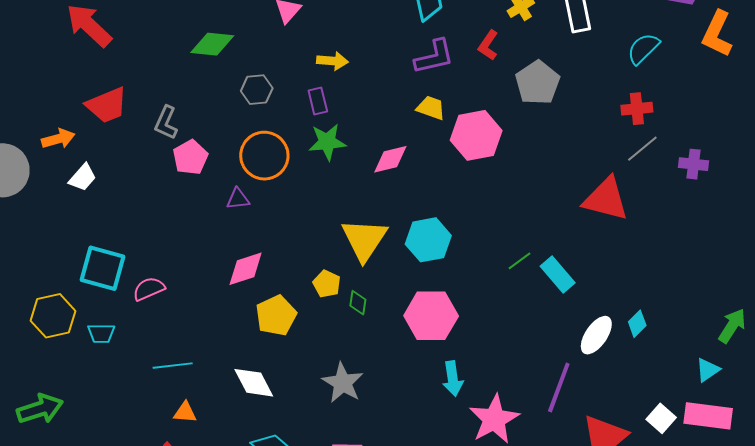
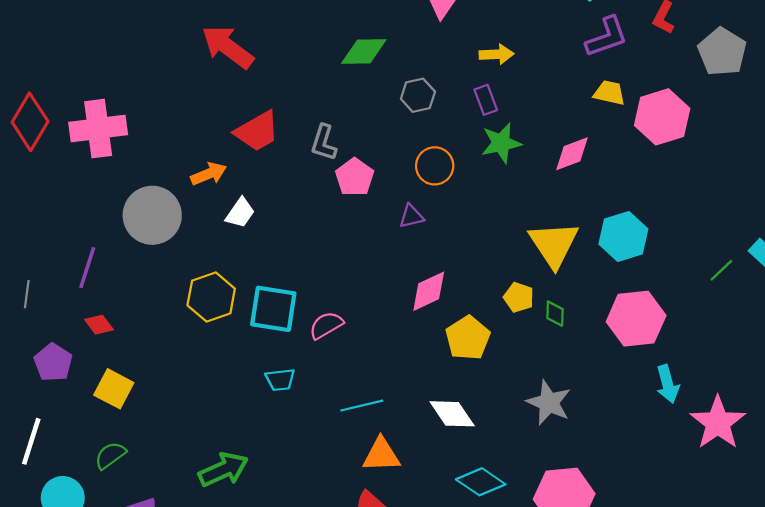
orange circle: (264, 156) -> (435, 166), size x0.7
green line: (519, 261) -> (721, 270), moved
yellow hexagon: (53, 316) -> (211, 297), moved
orange triangle: (185, 412) -> (381, 455), size x1.5

